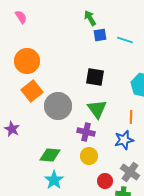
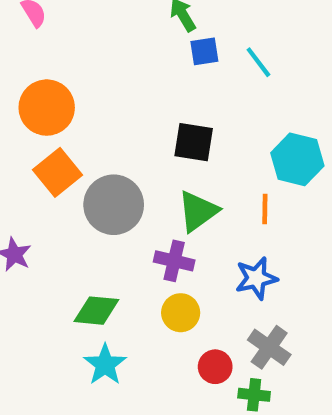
cyan line: (125, 40) -> (258, 62), turned 35
green triangle: (97, 109) -> (198, 211), turned 30
orange line: (131, 117) -> (265, 209), moved

